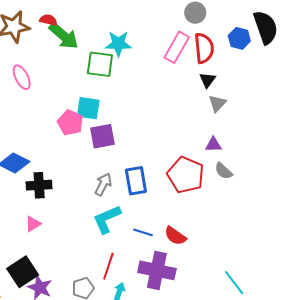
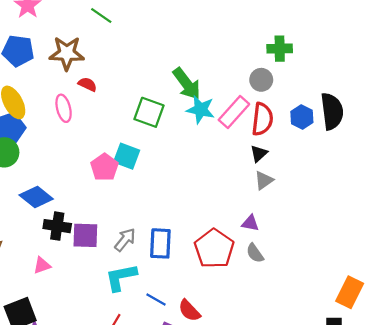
red semicircle: (48, 20) -> (88, 84), moved
green arrow: (64, 36) -> (187, 84), moved
cyan star: (118, 44) -> (201, 110), moved
purple square: (102, 136) -> (85, 235), moved

